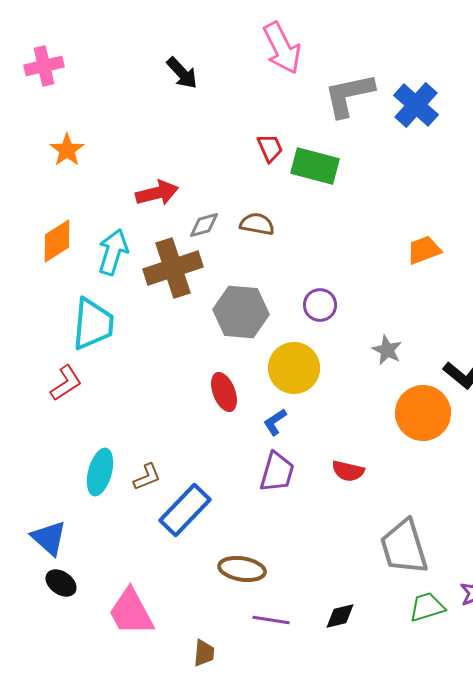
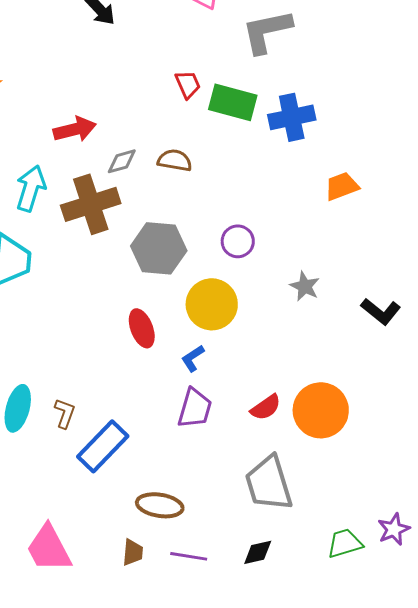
blue cross: (416, 105) -> (292, 117), moved, turned 36
orange circle: (423, 413) -> (321, 410), moved
red semicircle: (348, 471) -> (266, 407), turned -48
brown L-shape: (147, 477) -> (65, 413), turned -48
gray trapezoid: (404, 547) -> (269, 483), moved
brown trapezoid: (204, 653) -> (133, 552), moved

